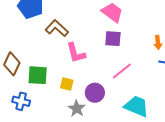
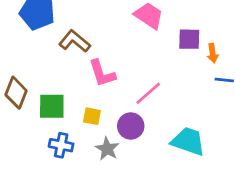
purple square: (113, 39) -> (189, 39), moved
pink line: (122, 71) -> (148, 93), moved
blue cross: (21, 101) -> (61, 145), moved

